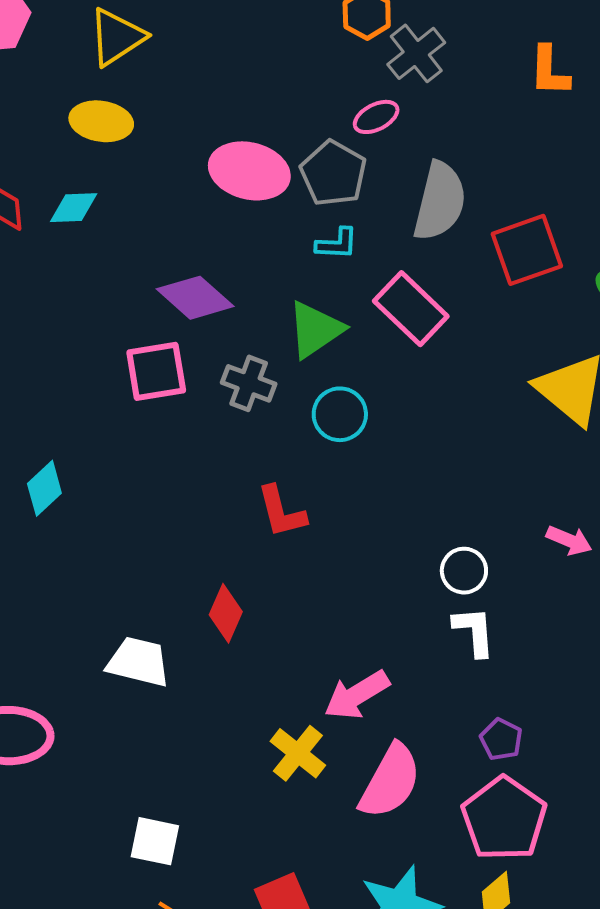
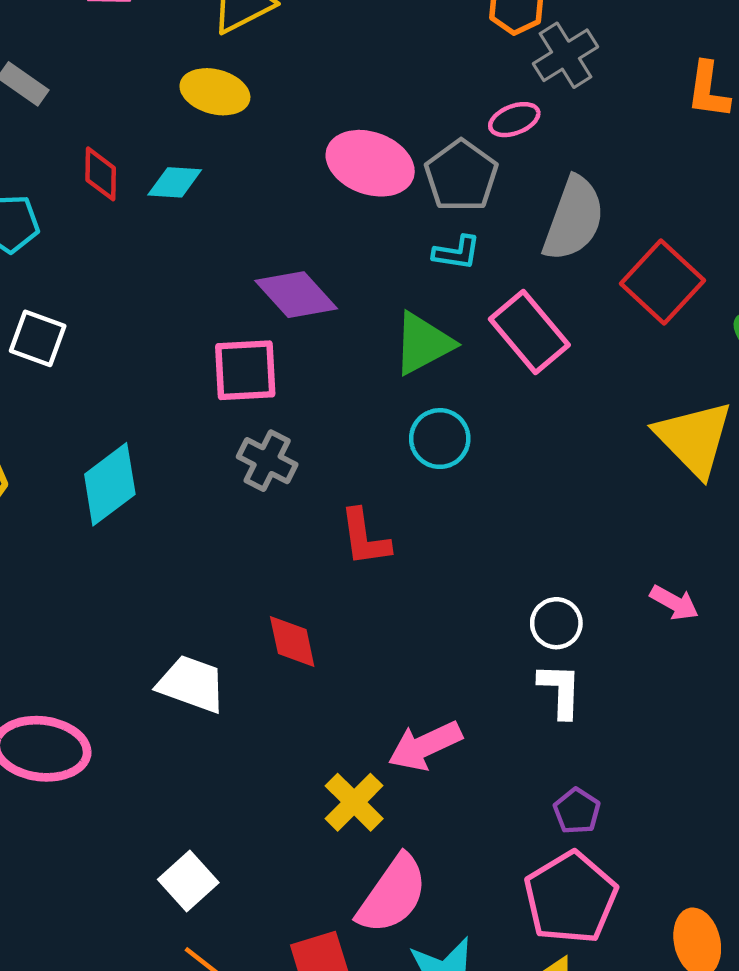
red square: (527, 250) -> (663, 282), turned -34
gray cross: (249, 383) -> (267, 461), moved
cyan diamond: (44, 488) -> (110, 484), size x1.4
red diamond: (226, 613) -> (292, 642), turned -42
pink semicircle: (390, 781) -> (392, 894), moved
white square: (155, 841) -> (188, 881), turned 30

